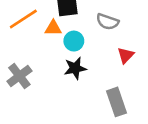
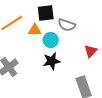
gray semicircle: (108, 22) -> (67, 25), moved

